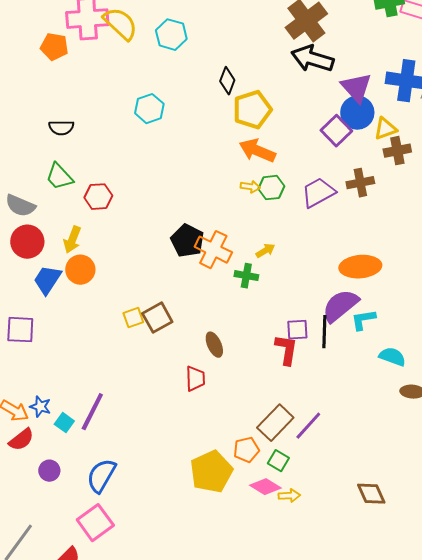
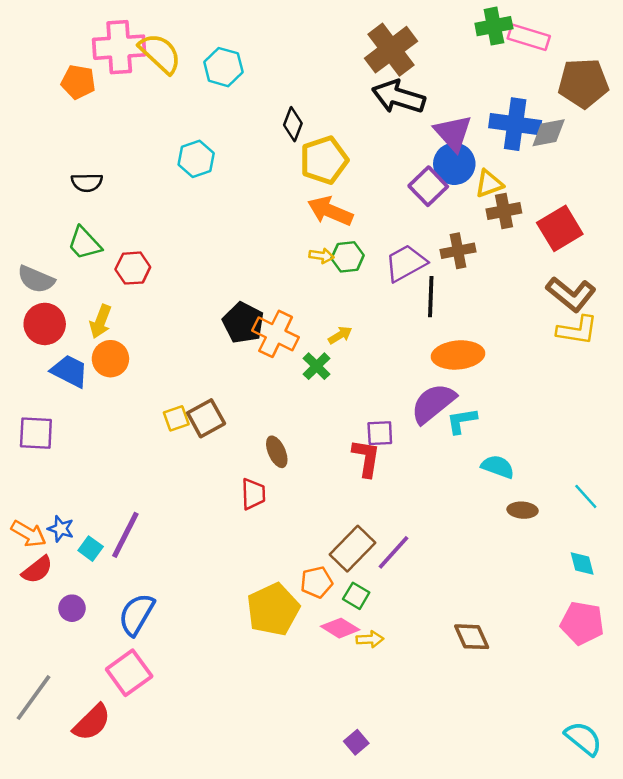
green cross: (246, 276) -> (317, 366), turned 35
blue trapezoid: (47, 280) -> (70, 371), turned 84
black line: (324, 332) -> (431, 297), moved

